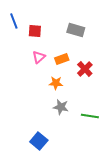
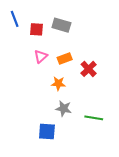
gray rectangle: (76, 30) -> (61, 25), moved
blue square: (39, 141) -> (47, 131), moved, turned -36

